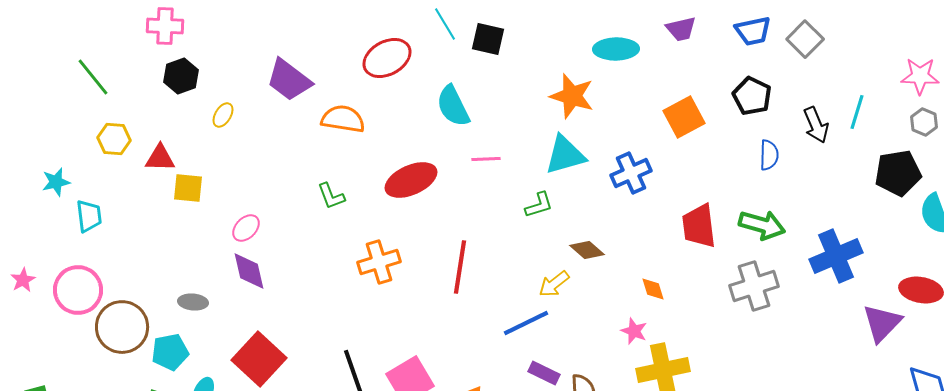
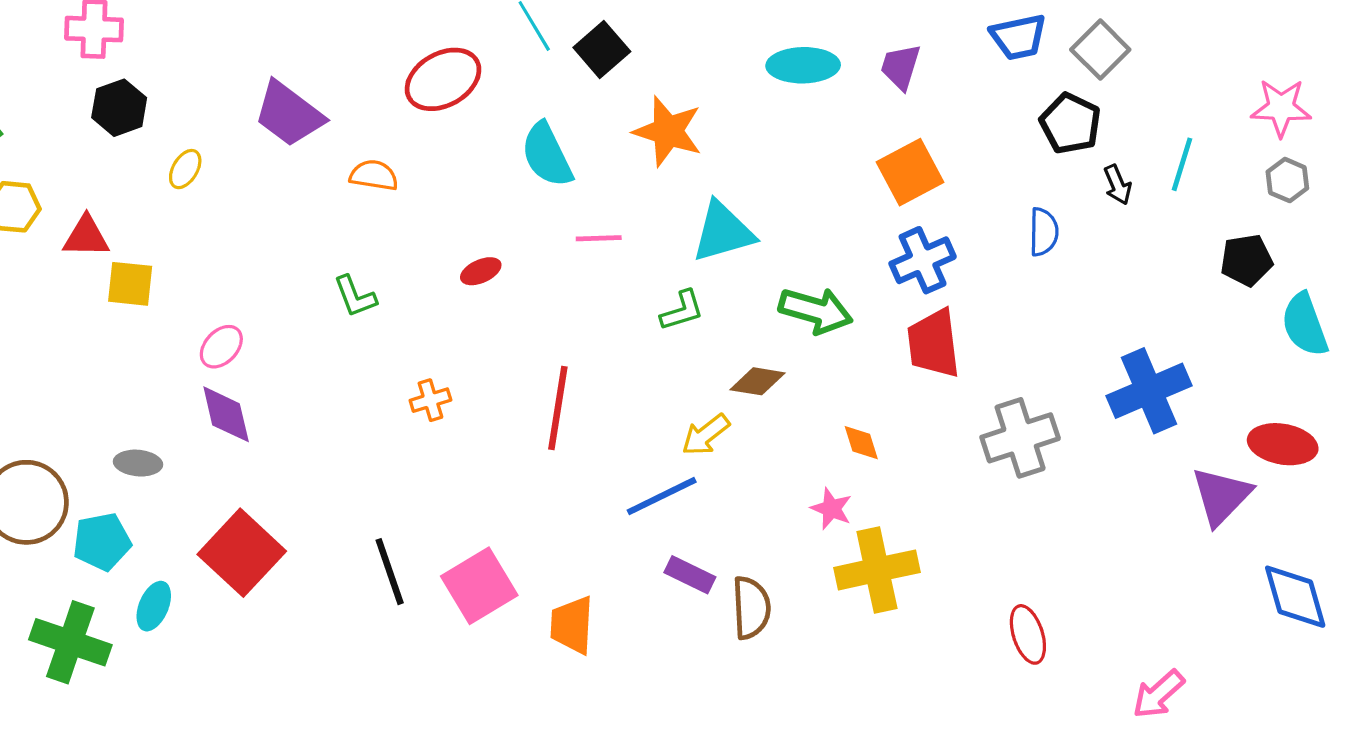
purple trapezoid: (681, 29) -> (901, 67), moved, turned 120
black square: (488, 39) -> (602, 50), turned 36
orange star: (572, 96) -> (668, 131), moved
black pentagon: (752, 96) -> (1070, 123), moved
orange semicircle: (343, 119) -> (374, 175), size x0.7
black arrow: (816, 125) -> (1118, 185), size x0.7
blue cross: (631, 173) -> (923, 260), moved
black pentagon: (898, 173) -> (1246, 260), size x0.7
red ellipse: (411, 180) -> (481, 271), size x0.5
green arrow: (762, 225) -> (816, 311), moved
brown diamond: (587, 250) -> (757, 381), turned -32
orange cross: (379, 262) -> (430, 400), size x0.6

